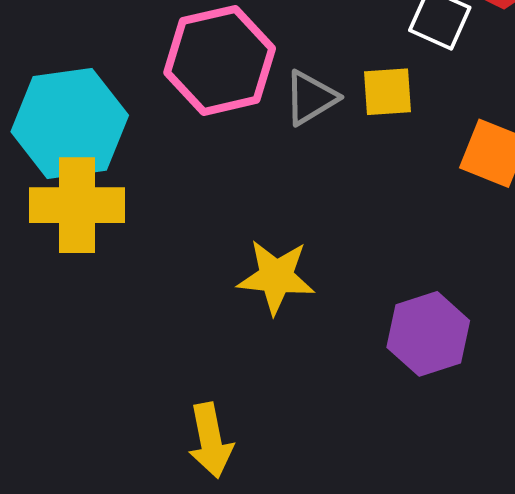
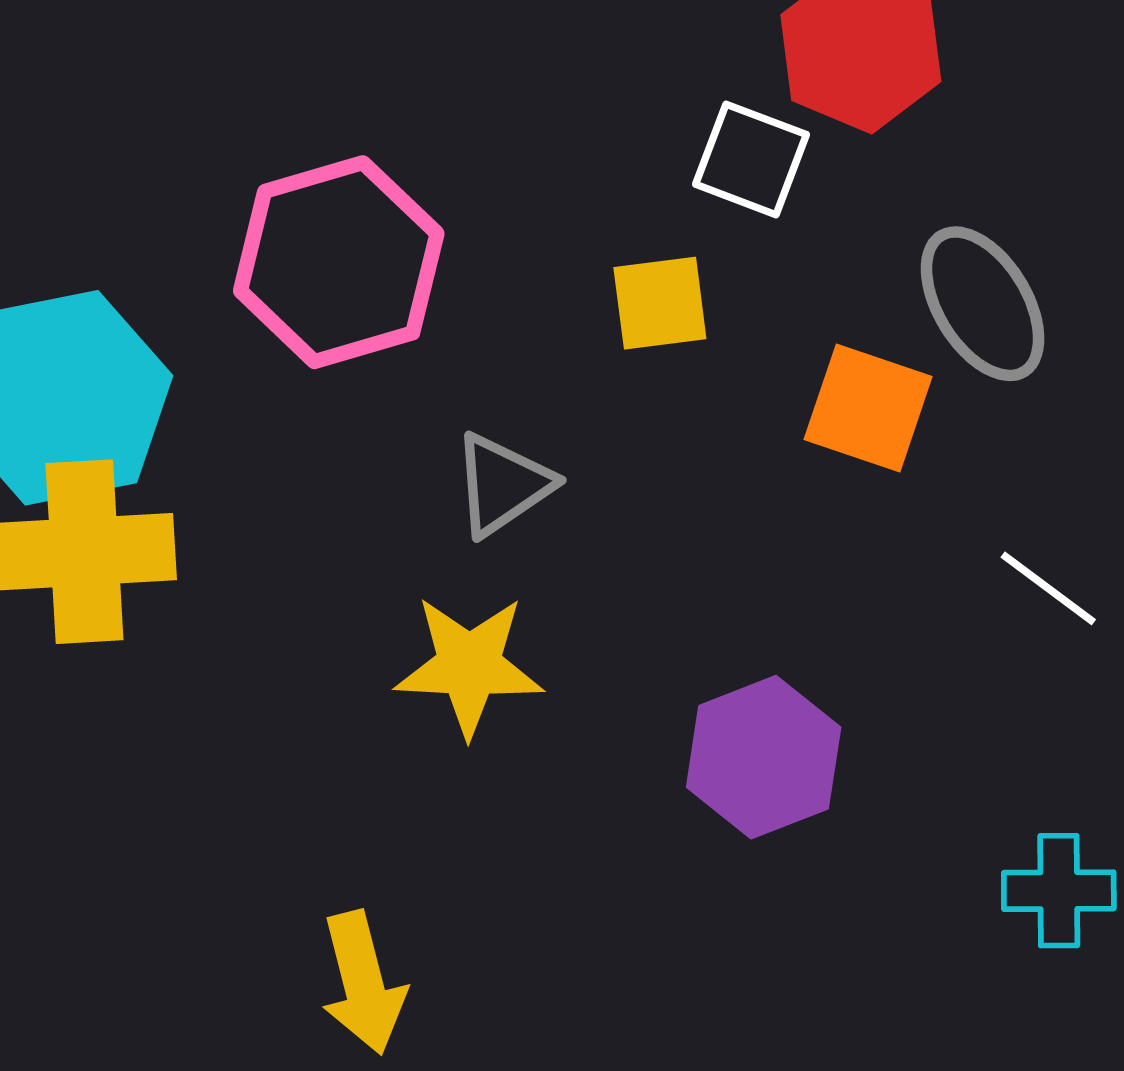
gray triangle: (311, 98) -> (503, 485), moved

